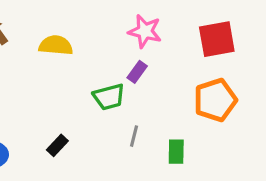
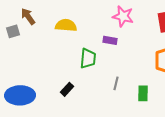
purple rectangle: (137, 72) -> (110, 40), moved, turned 64
green trapezoid: (109, 97) -> (88, 58), moved, turned -70

